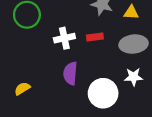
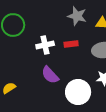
purple semicircle: (70, 73) -> (50, 75), turned -48

